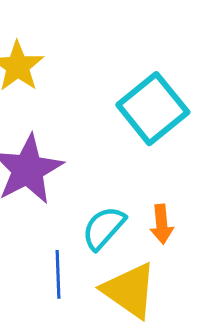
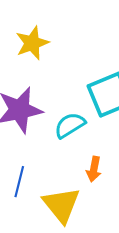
cyan semicircle: (104, 228) -> (70, 125), moved

